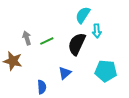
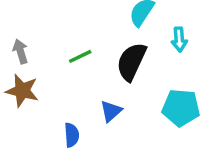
cyan arrow: (97, 31) -> (179, 39), moved
gray arrow: (27, 38) -> (20, 51), moved

